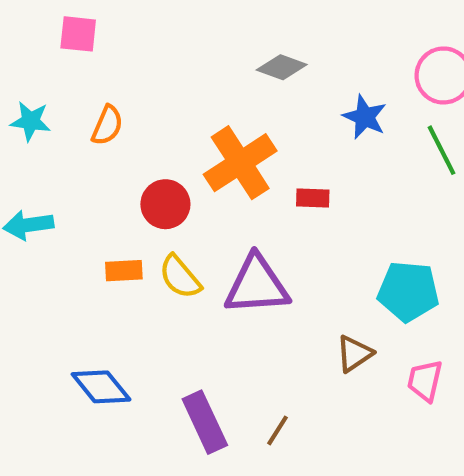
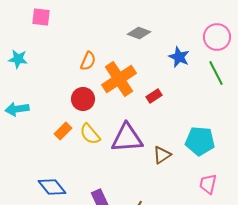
orange semicircle: (107, 125) -> (88, 61), moved
red rectangle: (313, 198) -> (154, 96), turned -35
orange rectangle: (124, 271) -> (63, 131), turned -42
brown triangle: (354, 354) -> (162, 155), moved

